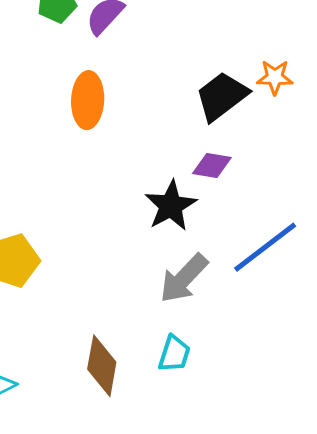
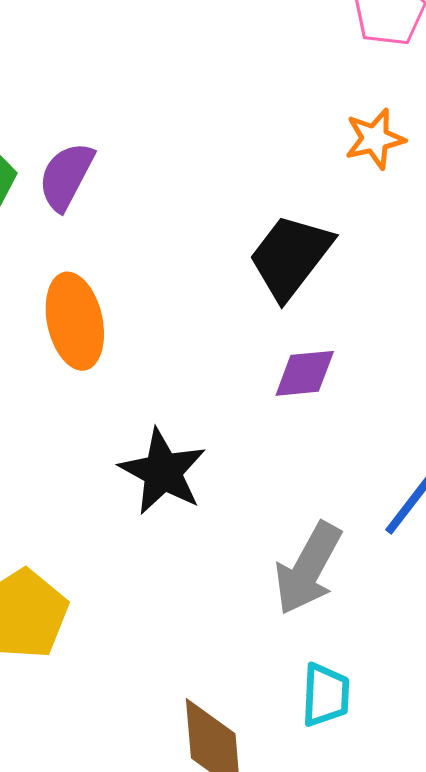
orange star: (275, 77) -> (375, 139), moved
black star: (171, 206) -> (163, 472), moved

